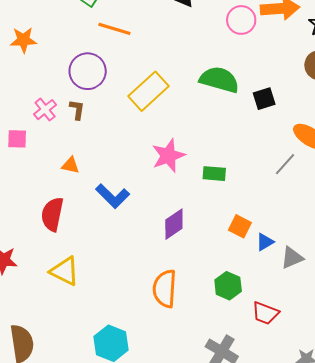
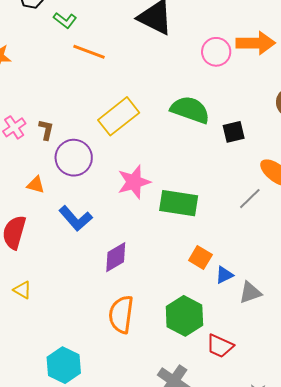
purple circle: (88, 71) -> (74, 158), moved
green rectangle: (214, 174) -> (179, 203), size x1.6
purple diamond: (174, 224) -> (116, 257), moved
yellow triangle: (65, 271) -> (22, 290), size x0.6
green hexagon: (228, 286) -> (184, 316), size x1.4

